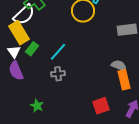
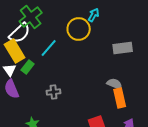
cyan line: (58, 52) -> (49, 48), moved

